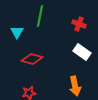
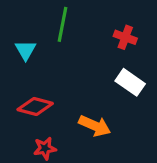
red diamond: (32, 59) -> (35, 106), moved
orange arrow: (75, 86) -> (95, 126), moved, turned -54

